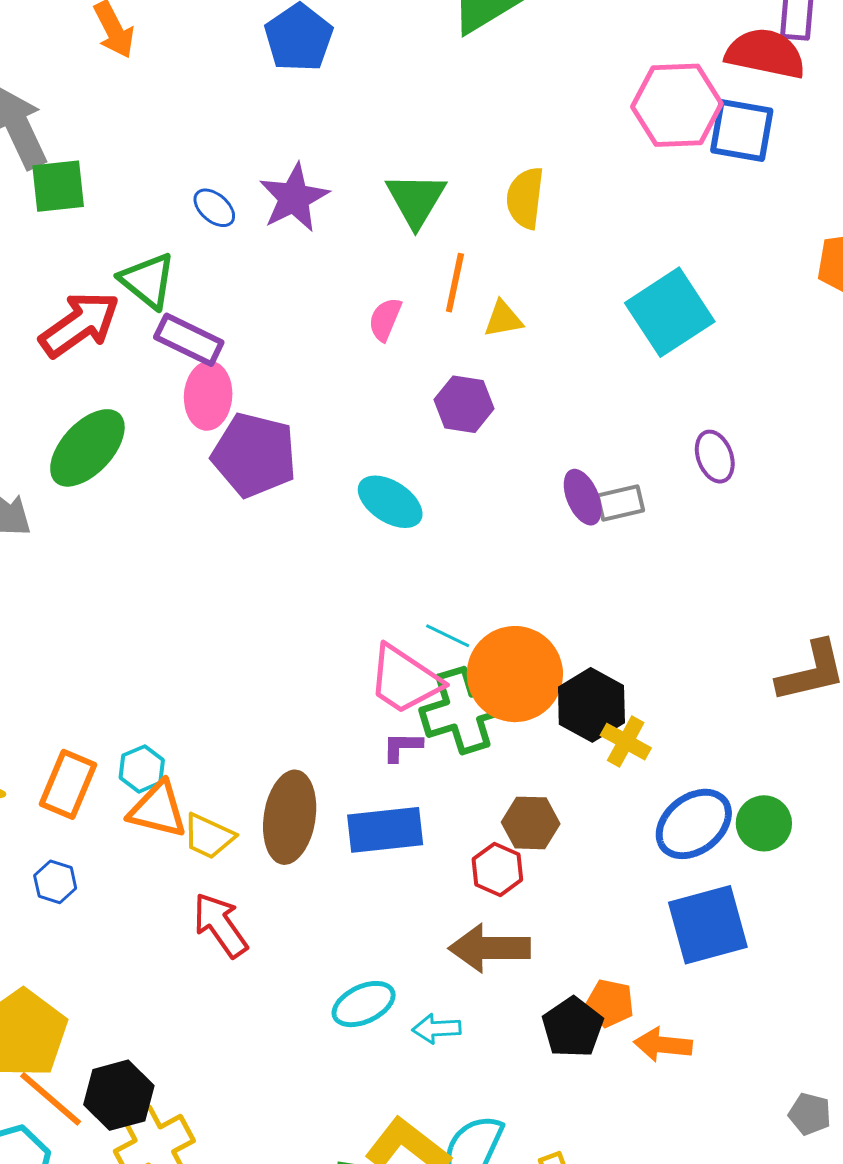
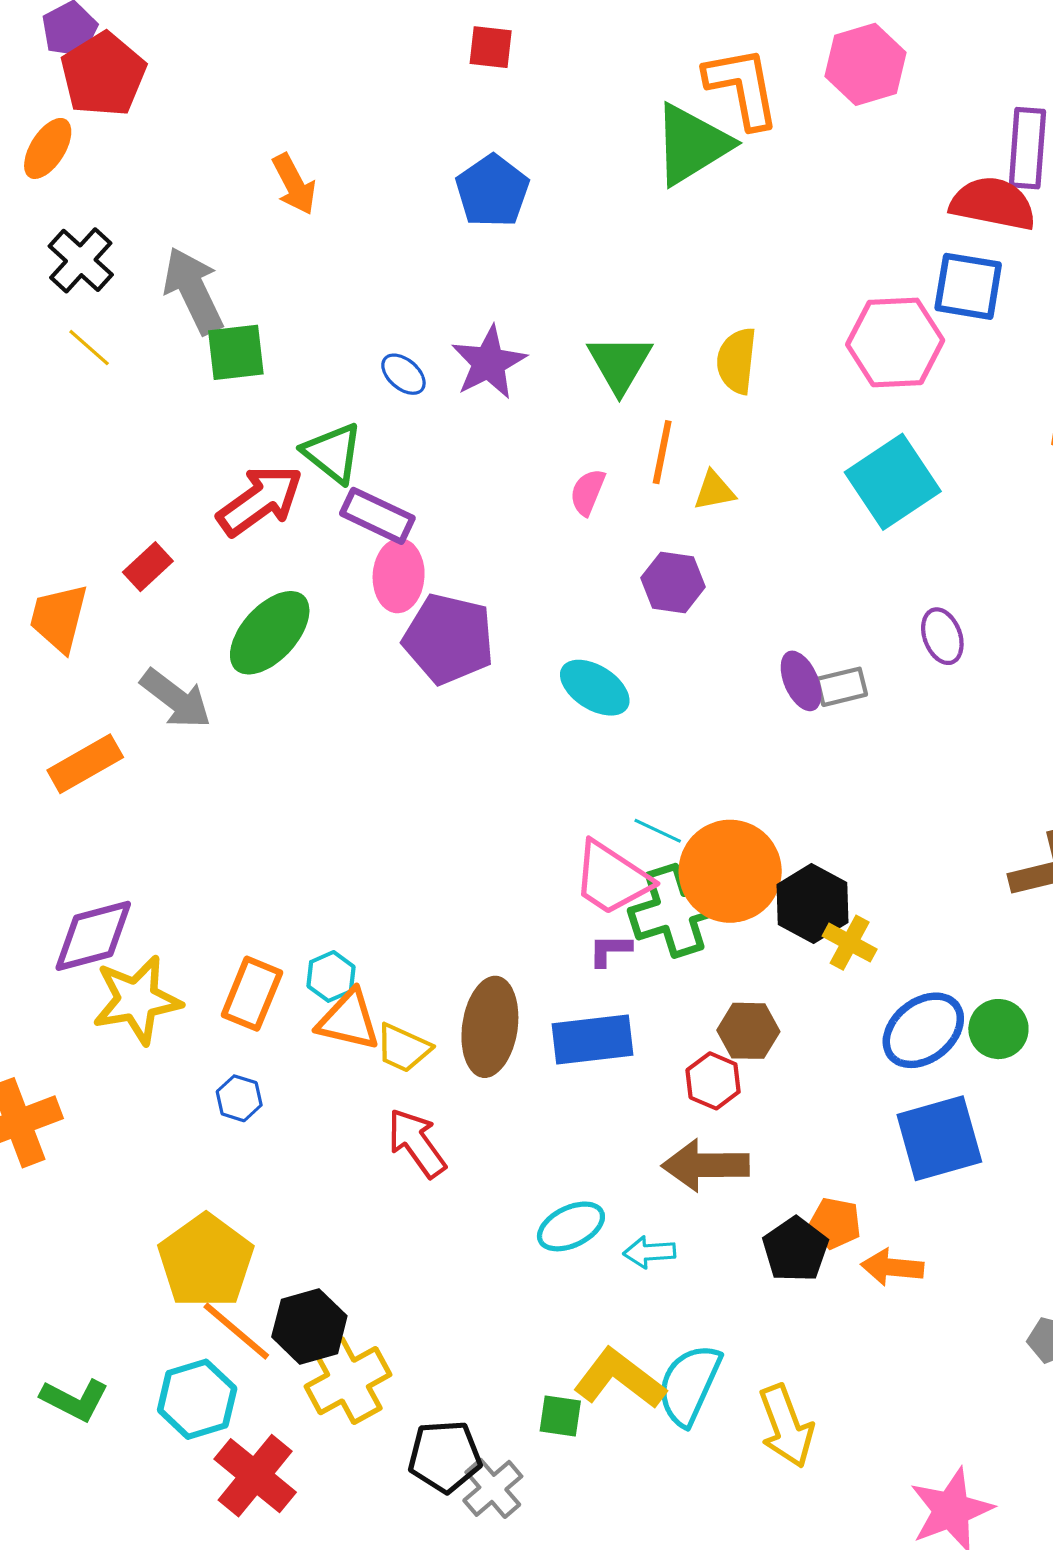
pink hexagon: (677, 105) -> (895, 342), moved

